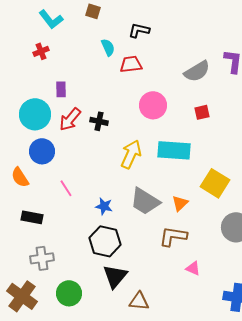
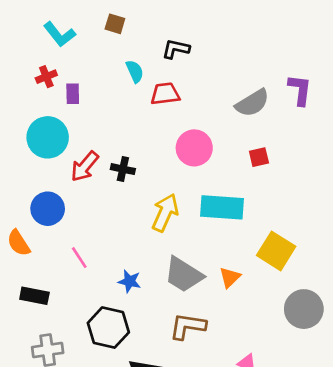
purple rectangle: (61, 89) -> (73, 94), moved
cyan circle: (35, 114) -> (48, 137), moved
brown L-shape: (173, 236) -> (188, 326), moved
black hexagon: (105, 241) -> (108, 328), moved

